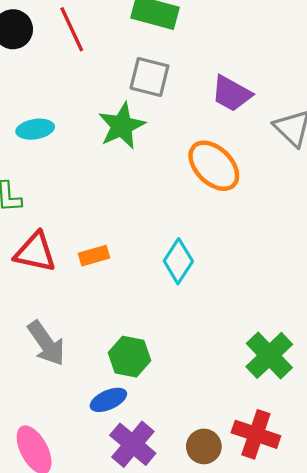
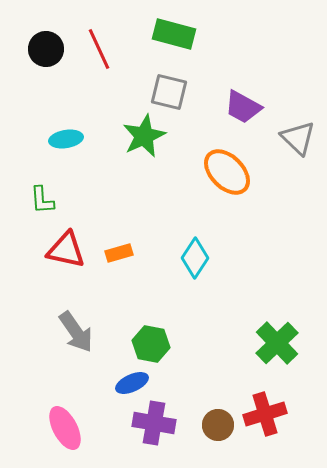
red cross: (256, 434) -> (265, 414), turned -36
purple cross: (133, 444) -> (154, 423), turned -30

